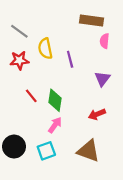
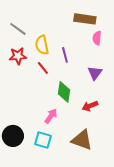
red line: (31, 96) -> (43, 68), moved
green diamond: (55, 100) -> (64, 92), moved
cyan square: (46, 151) -> (43, 140), turned 36

